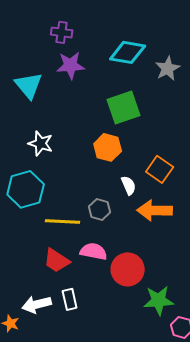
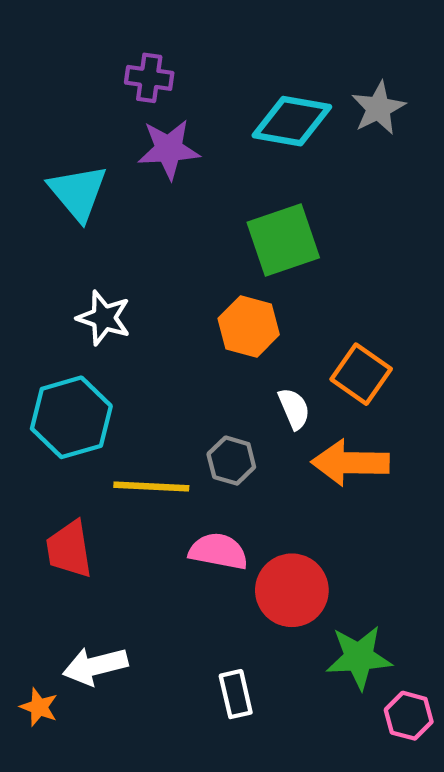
gray star: (168, 68) -> (378, 108), moved
red trapezoid: (57, 260) -> (69, 549), moved, turned 48
white rectangle: (70, 299) -> (236, 694), moved

